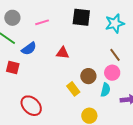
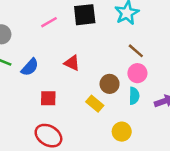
pink line: (42, 22) -> (49, 22), moved
red triangle: (63, 53) -> (72, 63), turned 32
red square: (13, 67) -> (48, 98), moved

